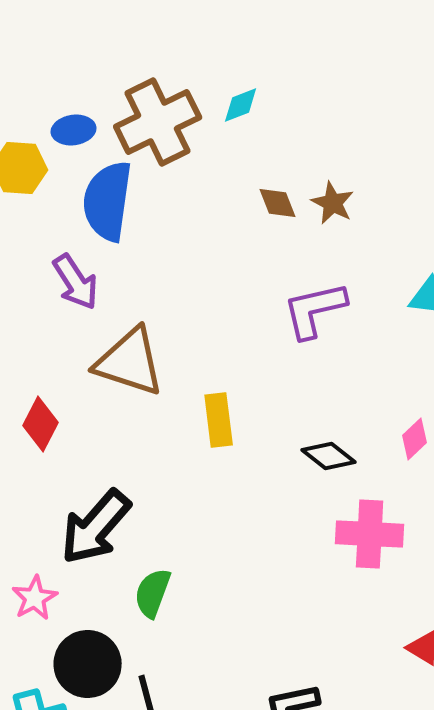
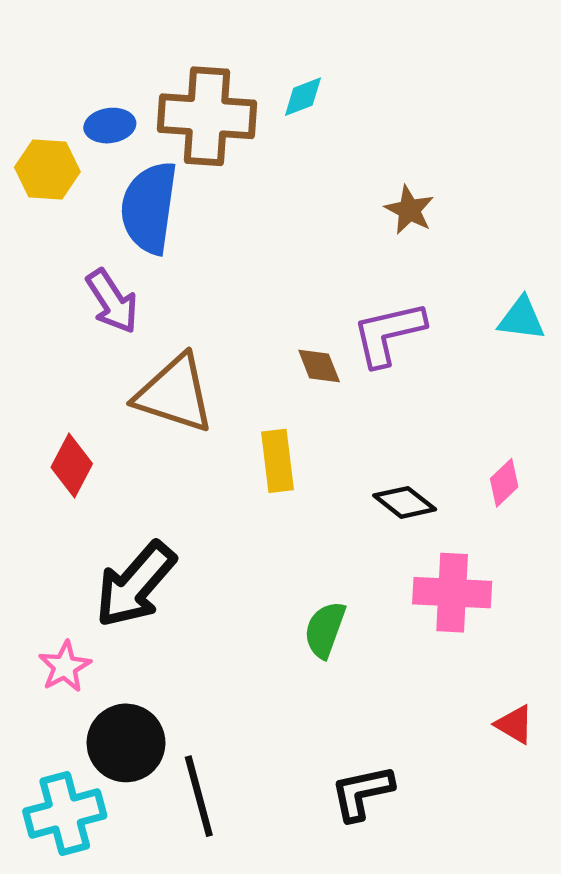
brown cross: (158, 122) -> (207, 116), turned 30
brown diamond: (278, 203) -> (319, 366), moved
green semicircle: (153, 593) -> (325, 630), moved

